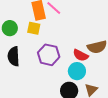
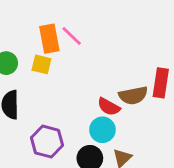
purple hexagon: (49, 55) -> (47, 142), moved

